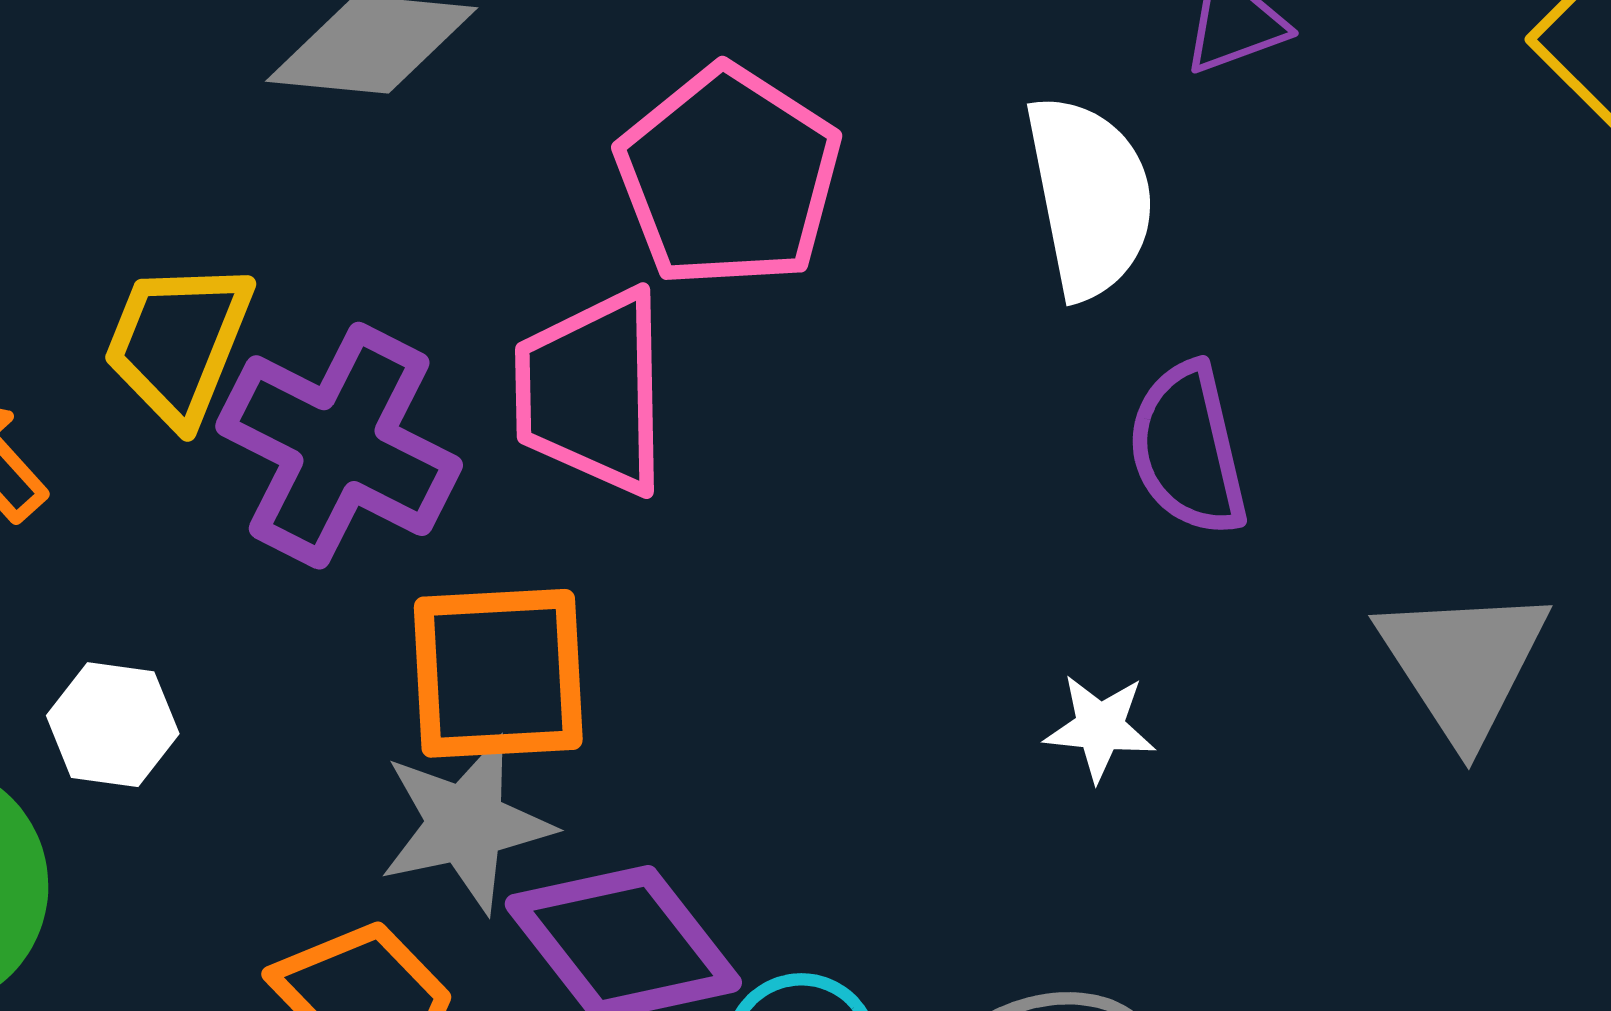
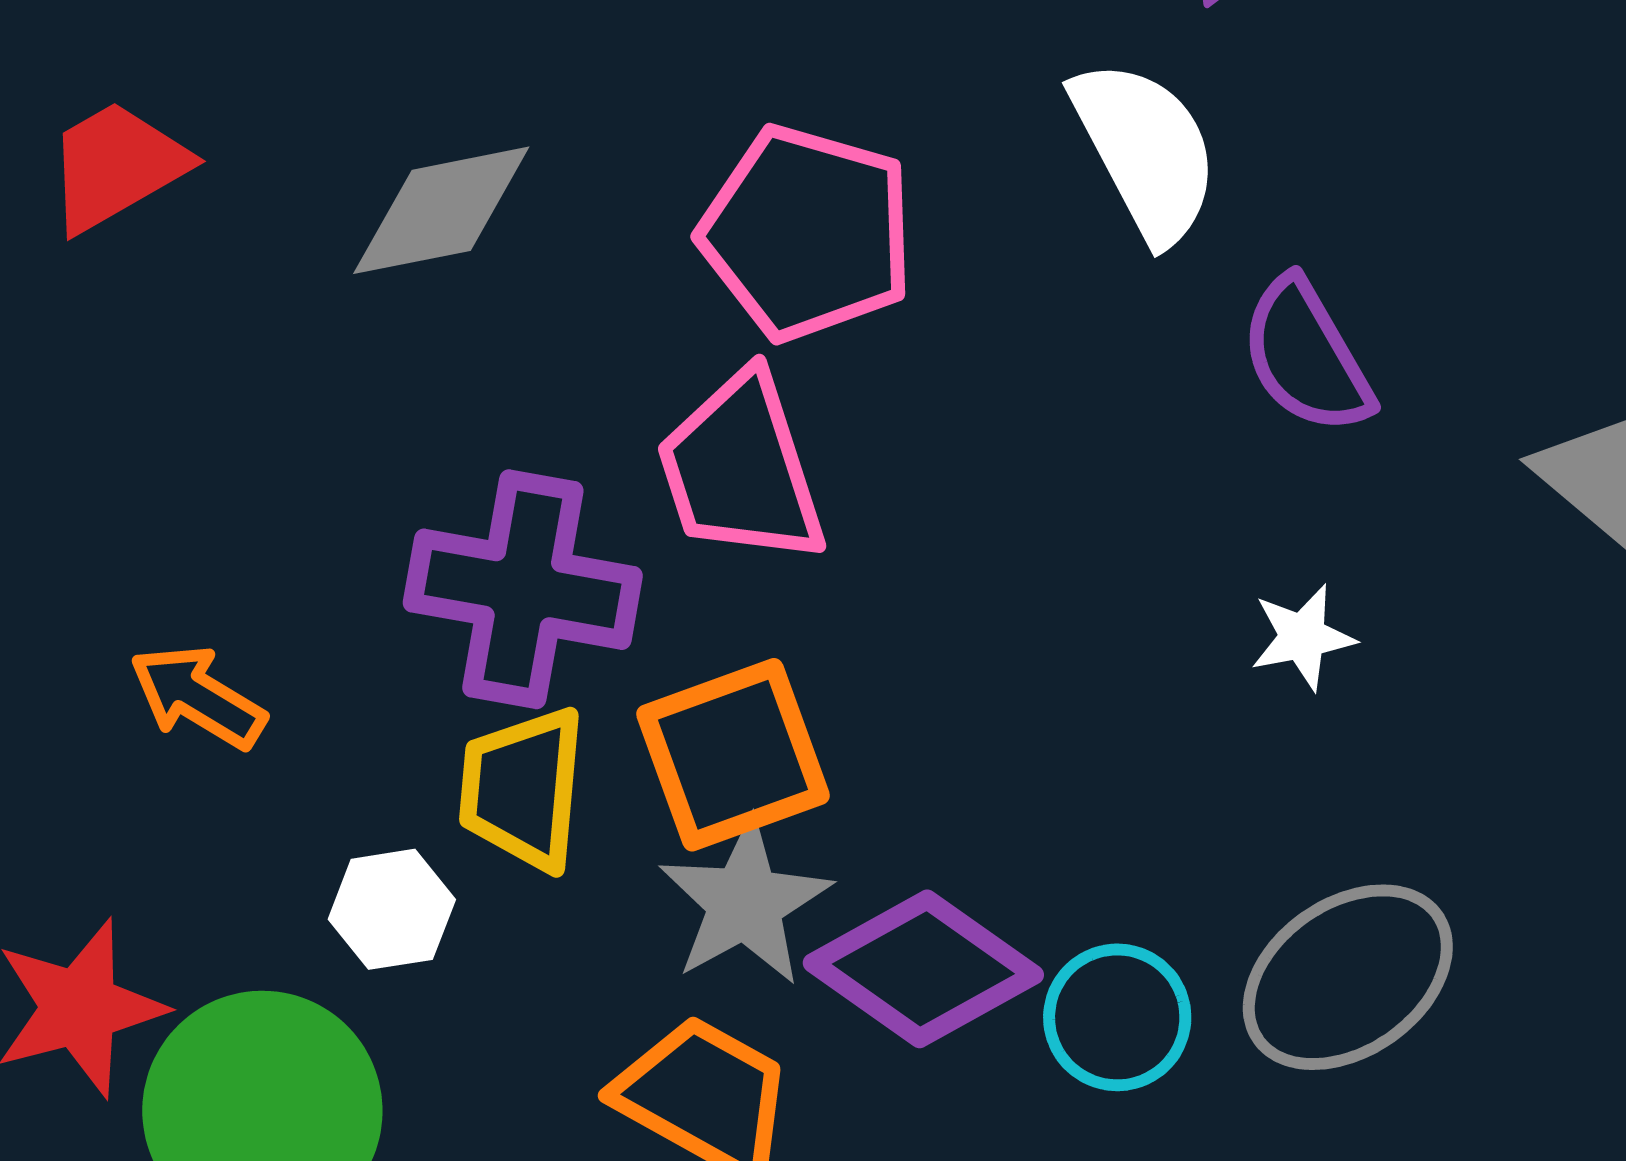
yellow trapezoid: (178, 343) -> (523, 789), moved

